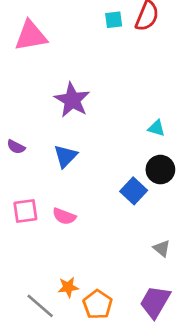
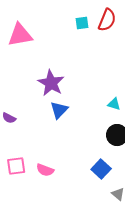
blue triangle: (65, 156) -> (59, 110), moved
blue square: (134, 191) -> (101, 169), moved

